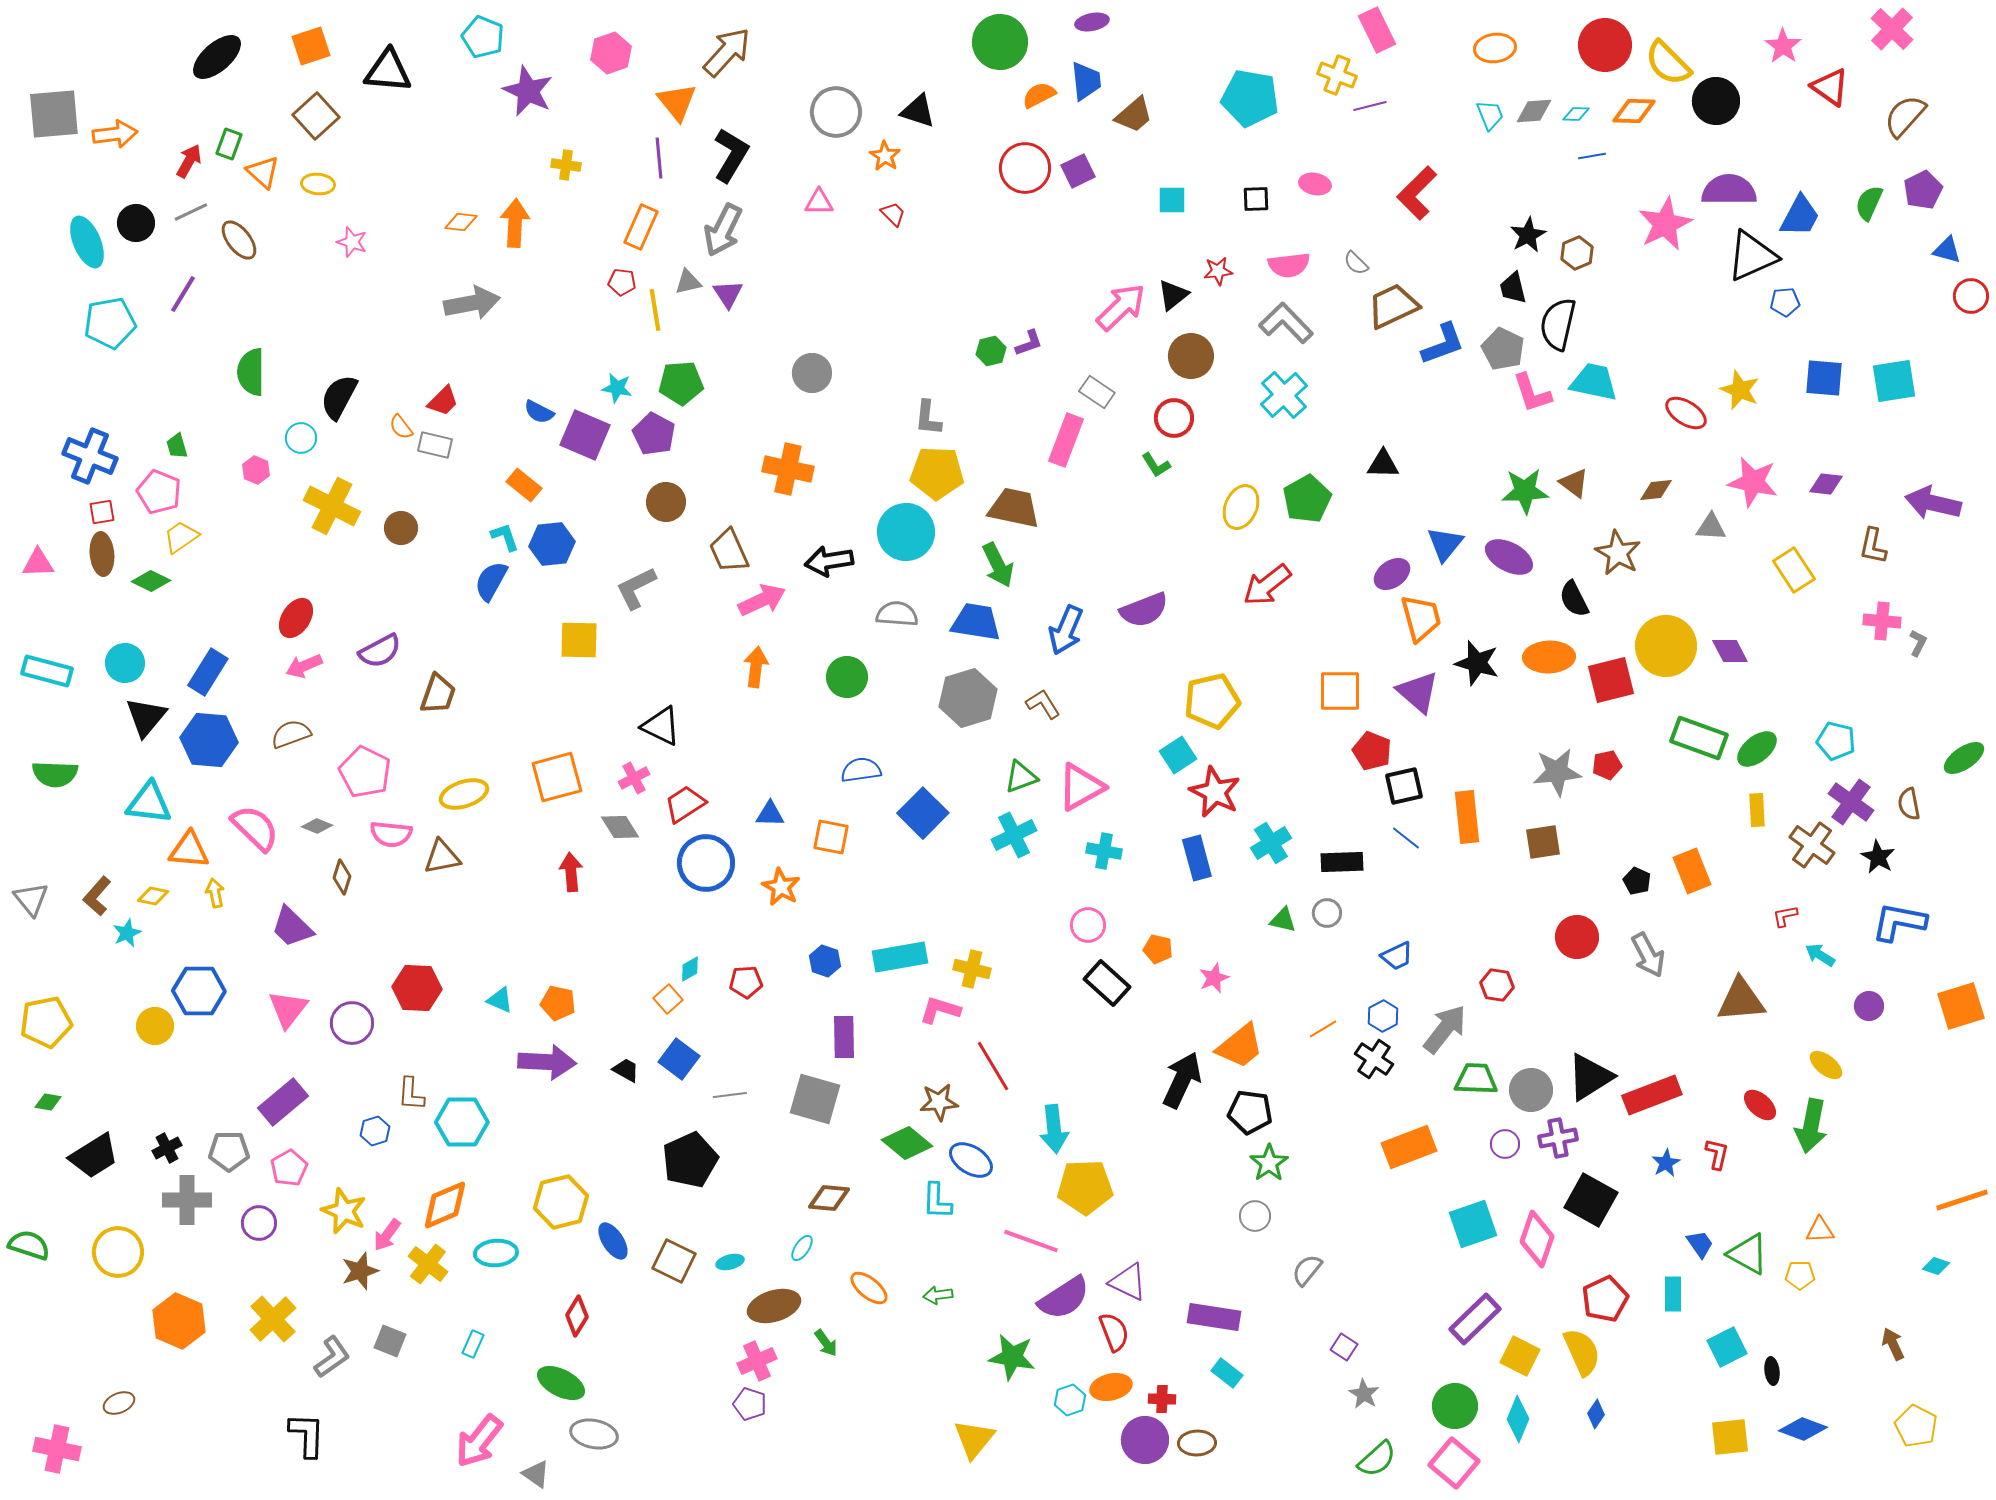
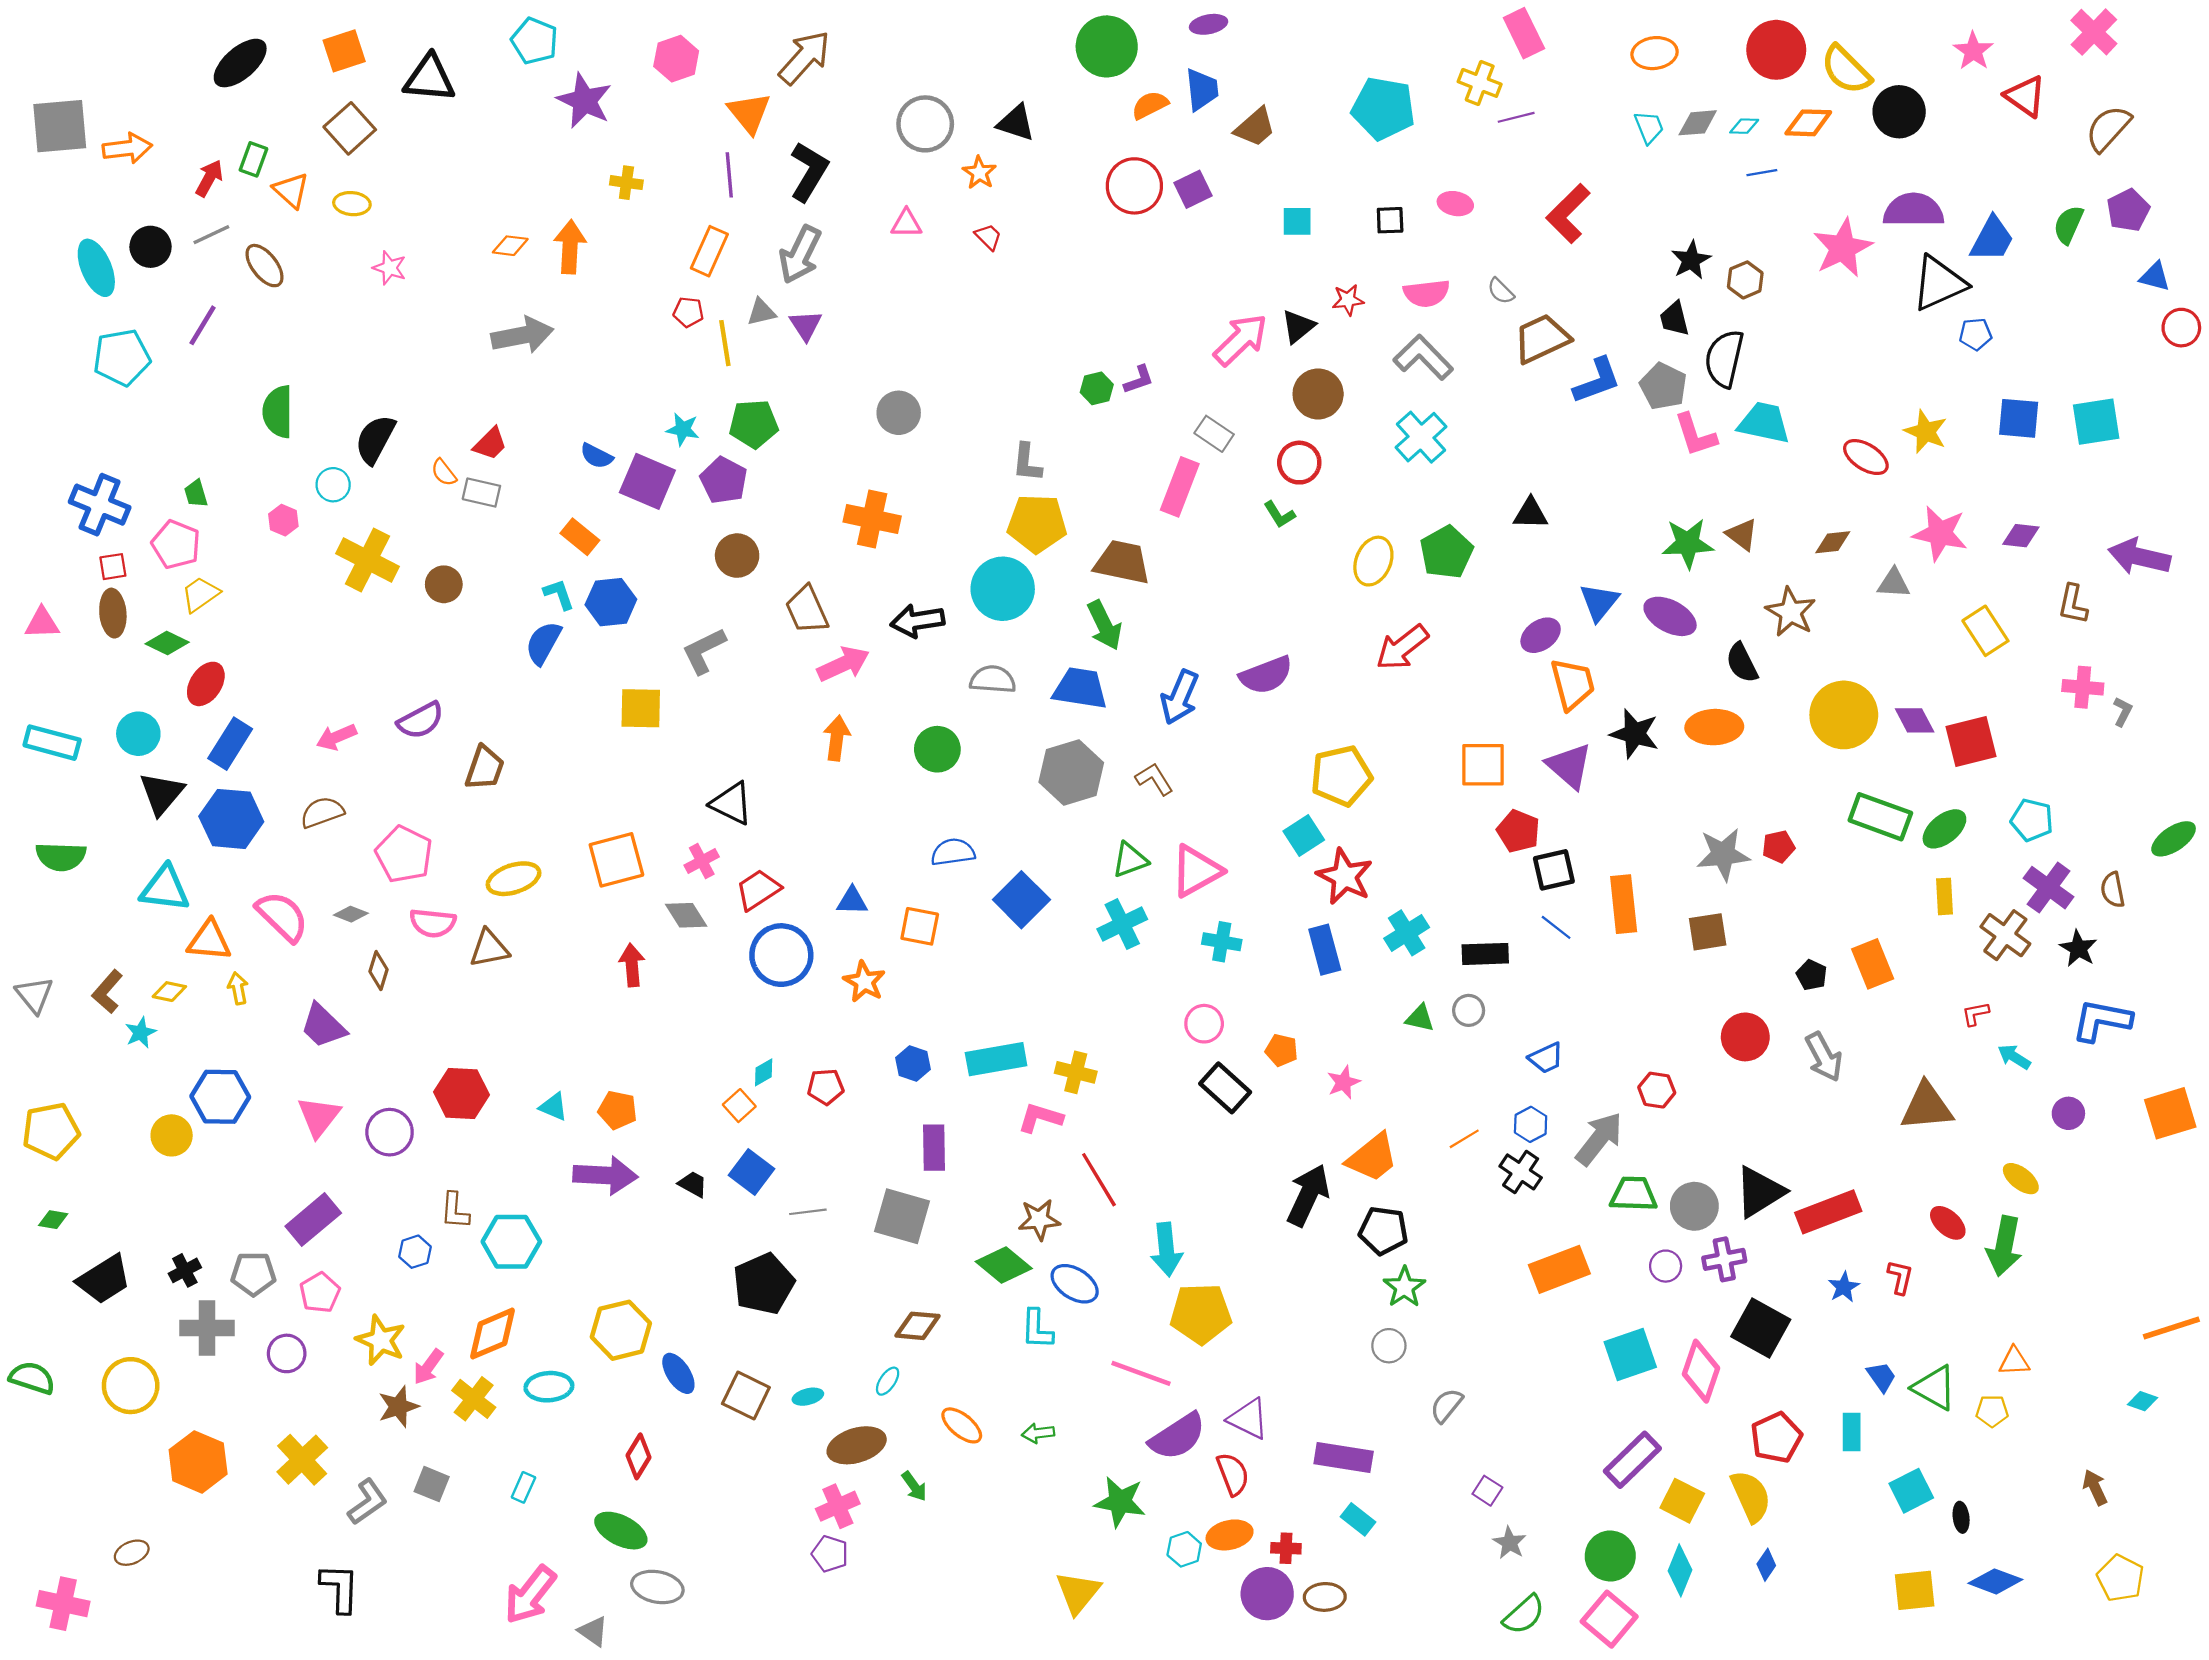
red ellipse: (296, 618) -> (206, 684), moved
red square: (1611, 680) -> (1971, 741), moved

